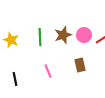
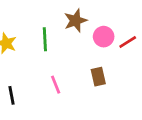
brown star: (63, 35) -> (76, 21), moved

